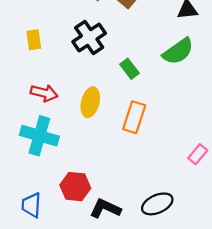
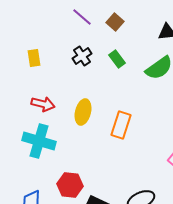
black cross: (89, 38) -> (82, 56), size x0.7
green rectangle: (130, 69) -> (117, 59), moved

